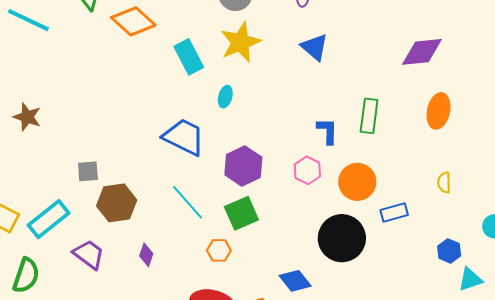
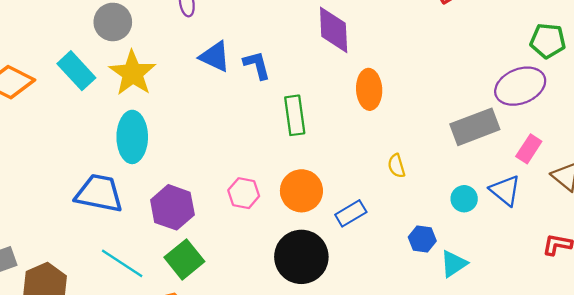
purple diamond: (422, 52) -> (334, 30), turned -72
cyan rectangle: (189, 57) -> (76, 71), moved
cyan ellipse: (225, 97) -> (132, 137), size x2.0
blue L-shape: (327, 131) -> (257, 65), moved

